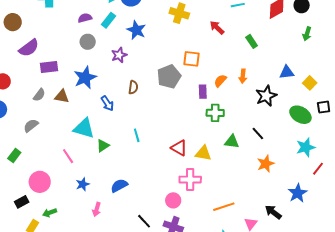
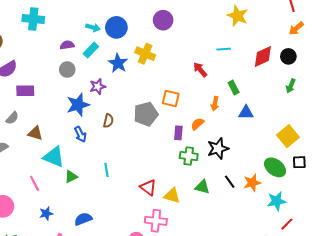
yellow cross: (179, 13) -> (145, 54), moved
blue triangle: (287, 72) -> (246, 112), moved
orange arrow: (243, 76) -> (215, 104), moved
blue star: (85, 78) -> (78, 105), moved
yellow square: (310, 83) -> (288, 136), size x1.5
brown triangle: (62, 96) -> (35, 133), moved
black star: (266, 96) -> (218, 149), moved
orange star: (266, 164) -> (252, 183), moved

